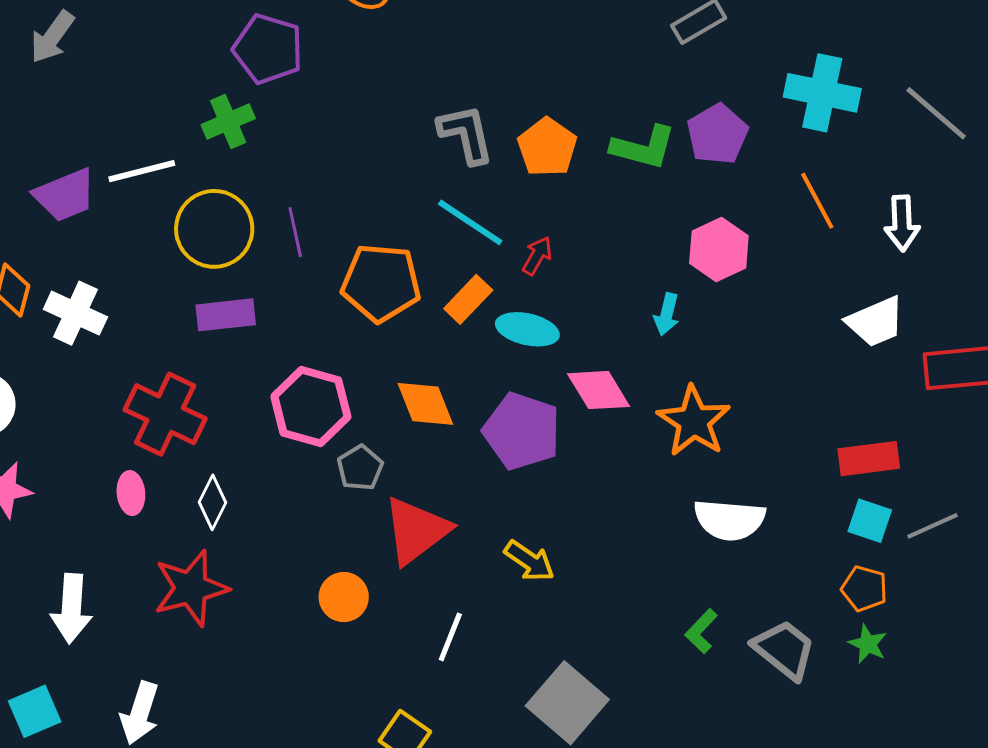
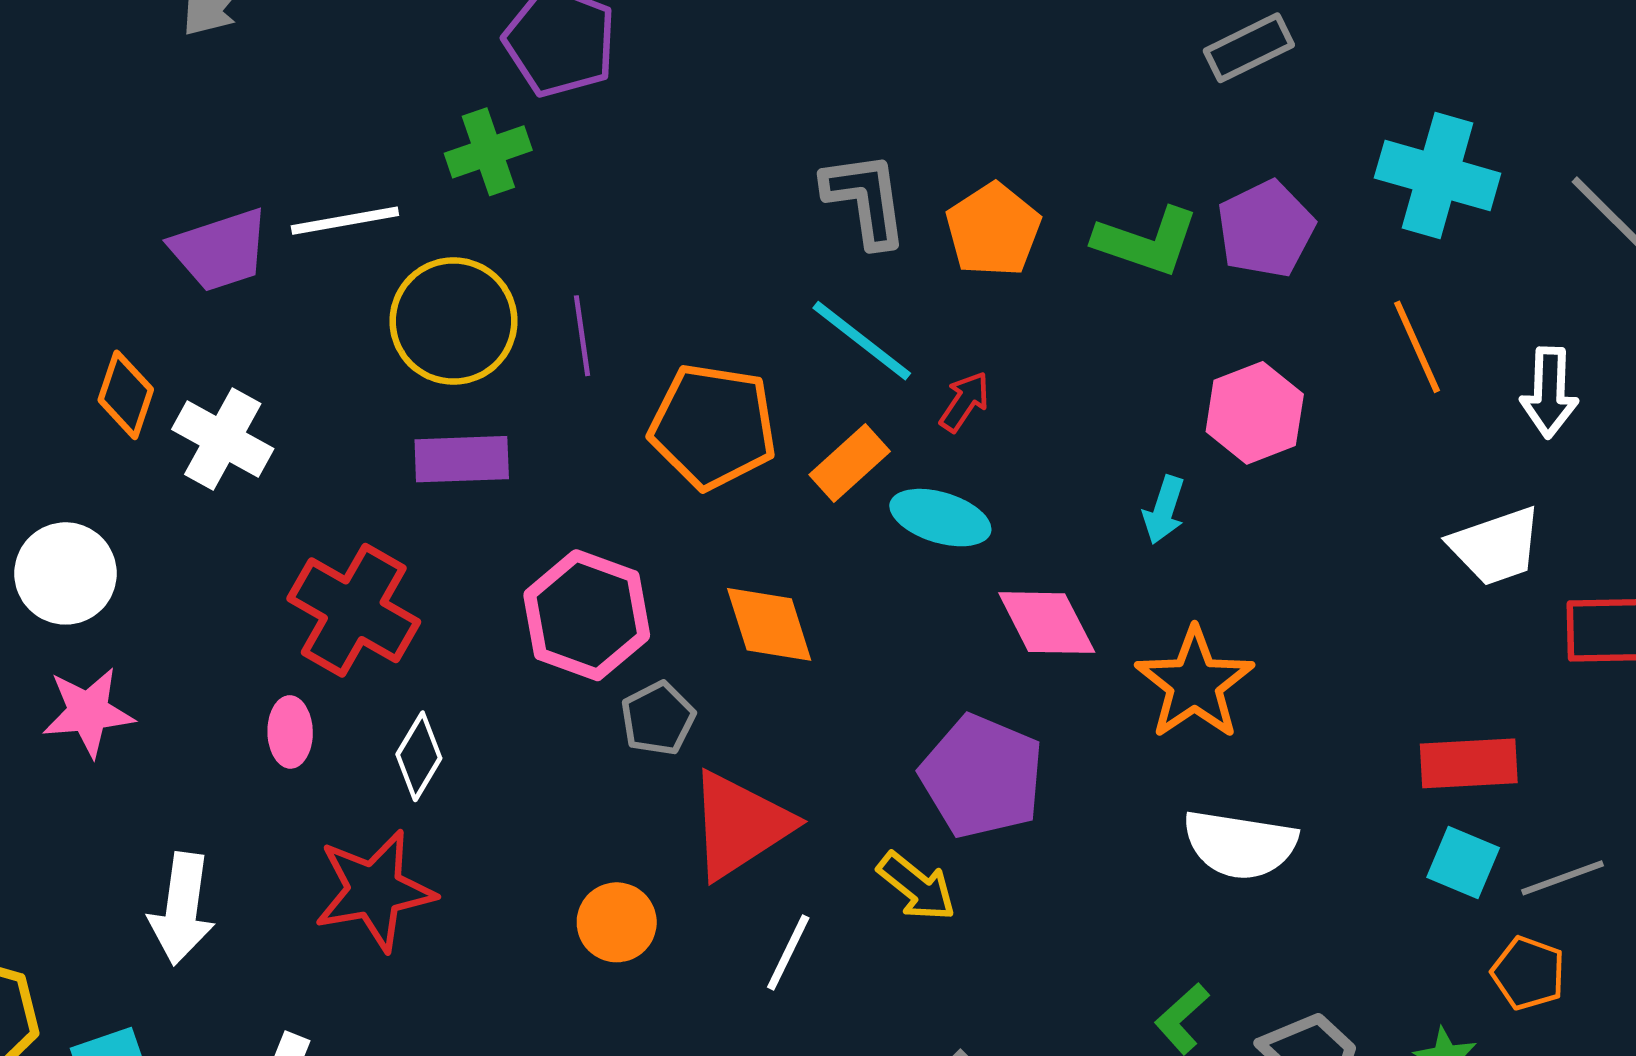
purple pentagon: (522, 431) -> (982, 776), moved
orange pentagon: (864, 589) -> (1528, 973), moved
white line: (450, 637) -> (788, 953), moved

